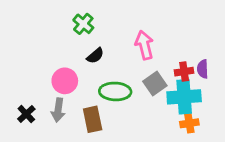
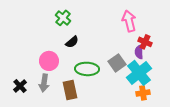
pink arrow: (144, 45) -> (129, 21), moved
purple semicircle: (203, 69) -> (139, 52), moved
red cross: (184, 72) -> (145, 42), moved, turned 32
cyan cross: (184, 97) -> (139, 73), turned -35

